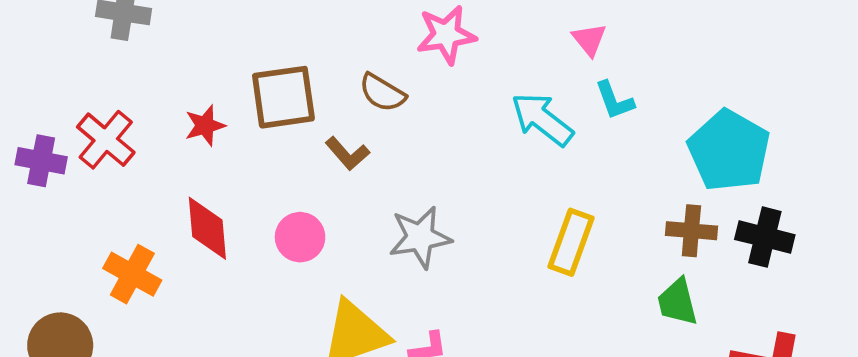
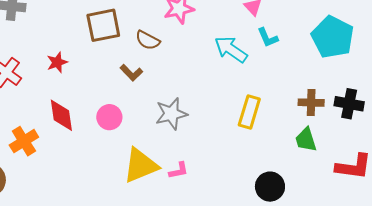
brown square: (283, 97) -> (103, 25), moved
cyan pentagon: (729, 151) -> (333, 37), moved
orange cross: (132, 274) -> (24, 141), turned 32

